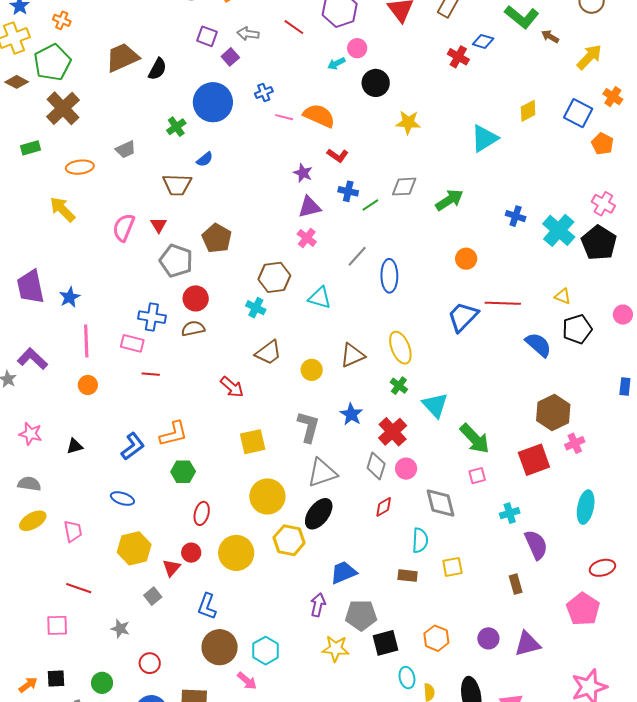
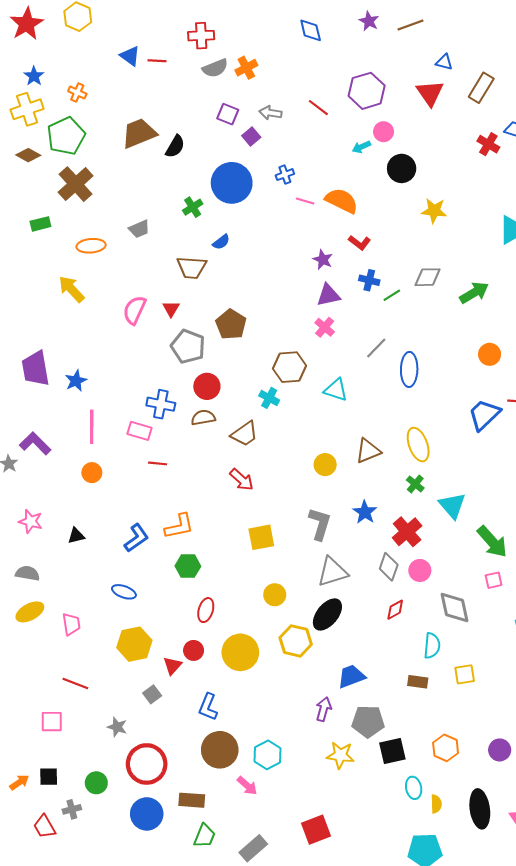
brown trapezoid: (268, 352) -> (245, 434), moved
yellow circle: (267, 496) -> (275, 595), size x0.6
red circle: (150, 663) -> (147, 764), size x1.8

